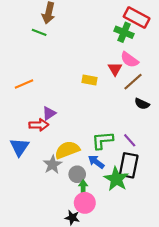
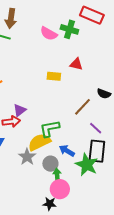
green cross: (124, 32) -> (69, 29), moved
pink semicircle: (130, 60) -> (49, 33), moved
red triangle: (115, 69) -> (76, 64), turned -40
brown line: (133, 82) -> (83, 107), moved
green L-shape: (102, 140) -> (50, 129), moved

